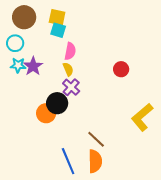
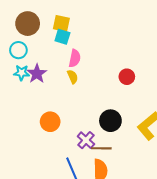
purple cross: (71, 87) -> (86, 140), moved
black circle: (57, 103) -> (110, 121), moved
brown line: (96, 139) -> (101, 148), turned -42

